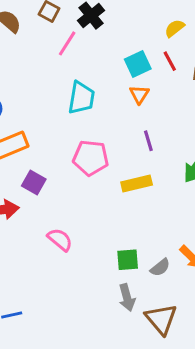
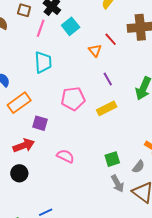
red line: (170, 61) -> (111, 39), moved
cyan square: (138, 64) -> (71, 26), moved
cyan trapezoid: (81, 98) -> (43, 62), moved
gray semicircle: (160, 268) -> (138, 167), moved

